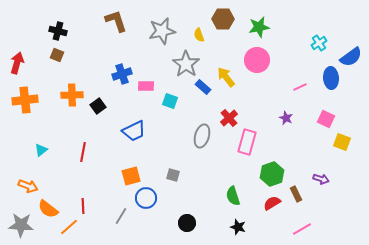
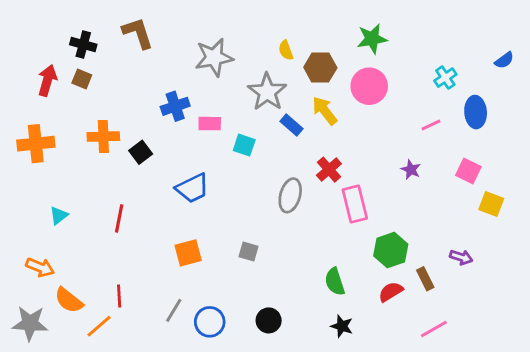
brown hexagon: (223, 19) -> (320, 67), moved
brown L-shape: (116, 21) -> (138, 33), moved
gray star: (162, 31) -> (214, 57), moved
cyan cross: (319, 43) -> (445, 78), moved
blue semicircle: (351, 57) -> (504, 60), moved, size x0.6
red arrow: (17, 63) -> (47, 80), moved
pink rectangle: (247, 142) -> (355, 204), turned -30
blue circle: (146, 198) -> (210, 322), moved

